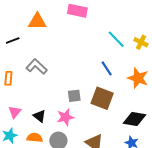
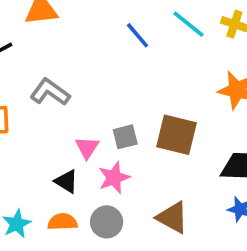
blue line: (107, 68) -> (138, 35), moved
pink triangle: (15, 112) -> (87, 147), moved

